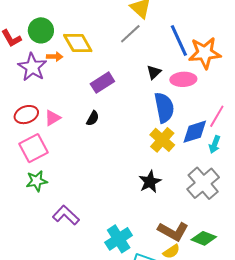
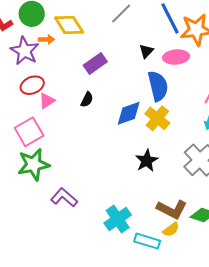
red ellipse: (26, 115) -> (32, 85), moved
blue diamond: (195, 132) -> (129, 113), moved
green star: (37, 181) -> (33, 164), size x1.5

